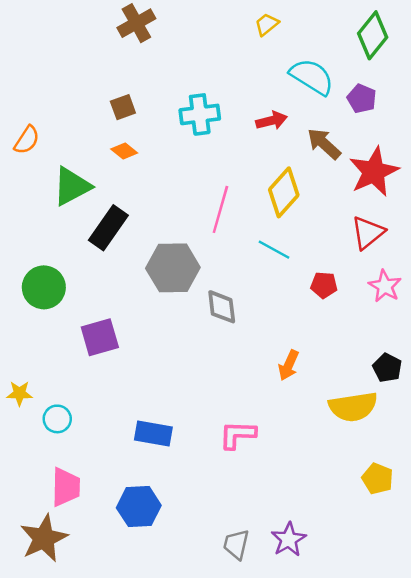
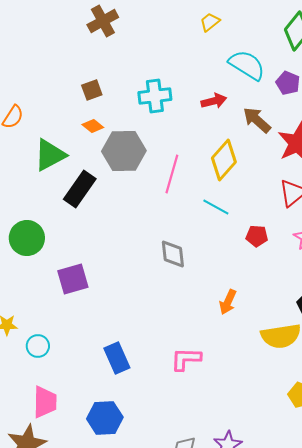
gray hexagon: (173, 268) -> (124, 151), moved
blue rectangle: (153, 434) -> (117, 358), turned 56

